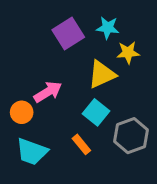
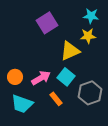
cyan star: (108, 28) -> (91, 16), moved
pink arrow: (48, 92) -> (41, 78), moved

